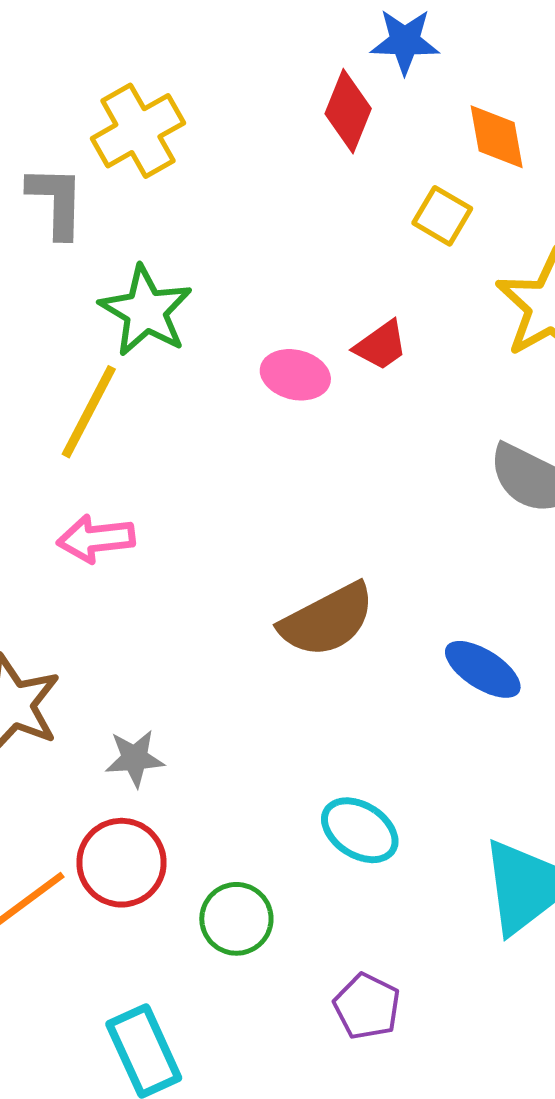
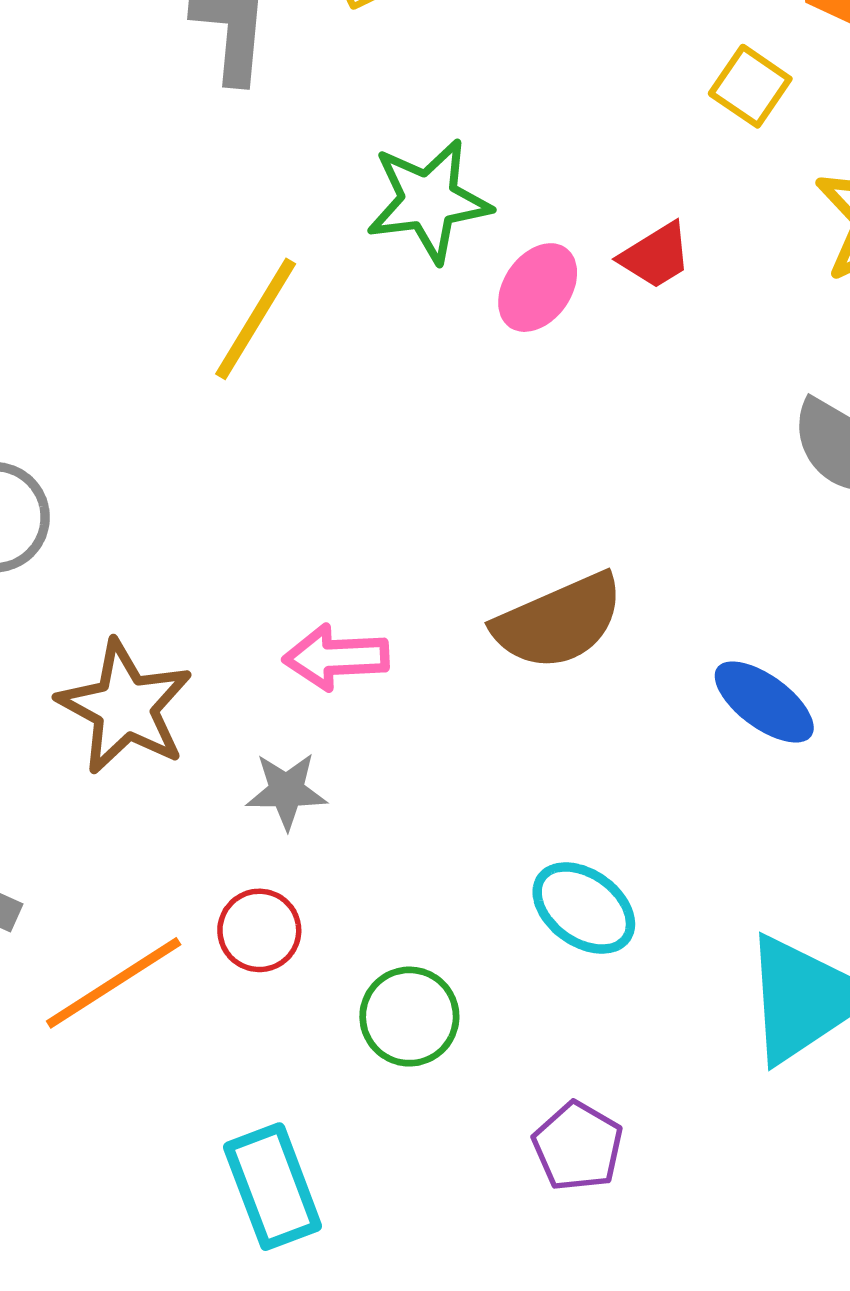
green star: (146, 311) -> (429, 201), moved, turned 30
pink ellipse: (295, 375) -> (538, 288), turned -72
pink arrow: (96, 539) -> (336, 657), moved
red circle: (121, 863) -> (259, 930), size x0.7

